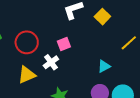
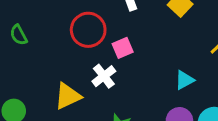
red circle: (27, 42) -> (88, 30), moved

